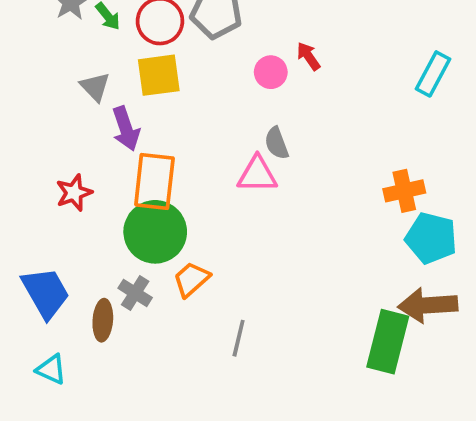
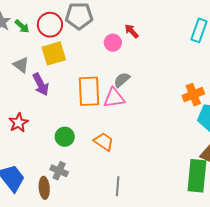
gray semicircle: (277, 143) -> (122, 80), turned 78
orange rectangle: (154, 181) -> (89, 91), moved
green circle: (155, 232) -> (65, 137), size x0.6
orange trapezoid: (191, 279) -> (104, 142), moved, turned 85

